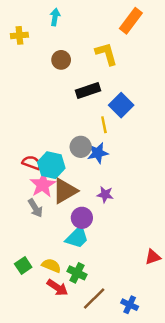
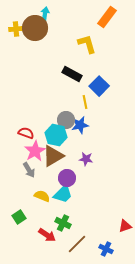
brown circle: (61, 60) -> (35, 28), moved, size x1.6
black rectangle: (88, 91) -> (72, 74), turned 48
cyan hexagon: (51, 165) -> (56, 135), moved
red triangle: (153, 257) -> (125, 226), moved
yellow semicircle: (51, 266) -> (42, 196), moved

